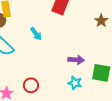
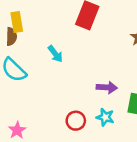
red circle: (31, 85) -> (76, 121), moved

